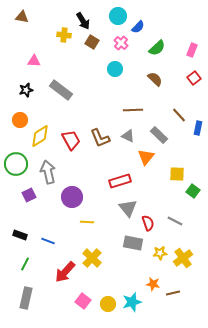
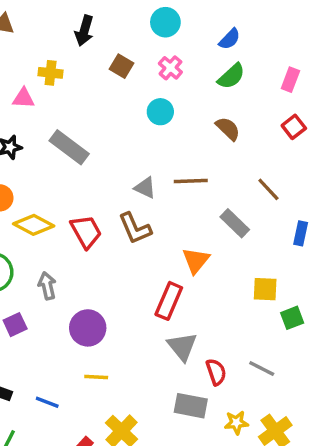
black arrow: (83, 21) -> (84, 31), moved, turned 48
blue semicircle: (138, 27) -> (230, 39), moved
yellow cross: (64, 35) -> (51, 73), moved
blue rectangle: (198, 128) -> (301, 233), moved
yellow diamond: (40, 136) -> (34, 225), turned 60
gray triangle: (128, 136) -> (145, 188), moved
orange triangle: (146, 157) -> (196, 260), moved
gray arrow: (48, 172) -> (47, 286), size x0.7
red rectangle: (120, 181) -> (169, 301), turned -50
green square: (193, 191) -> (292, 318), turned 32
yellow line: (87, 222) -> (96, 377), moved

